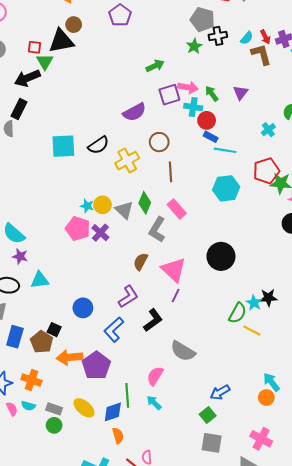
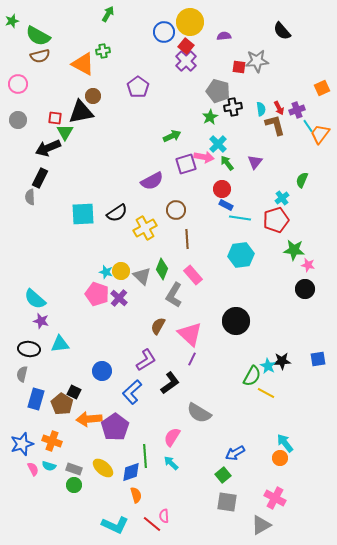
cyan semicircle: (247, 38) -> (261, 109), turned -48
cyan cross: (193, 107) -> (218, 144), moved, turned 36
red pentagon: (266, 171) -> (276, 220), moved

